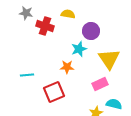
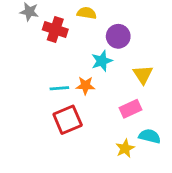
yellow triangle: (109, 59) -> (143, 75), size x0.7
cyan line: (27, 75) -> (59, 88), moved

